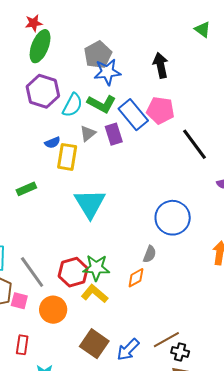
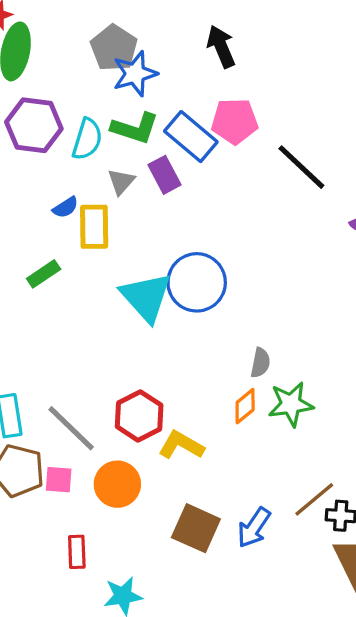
green rectangle: (26, 189) -> (44, 274), moved
blue circle: (173, 218) -> (197, 282), moved
green star: (96, 268) -> (291, 404), moved

